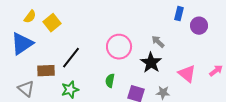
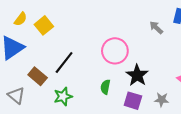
gray arrow: (158, 42) -> (156, 28), moved
black star: (151, 63) -> (137, 75), moved
brown rectangle: (46, 71) -> (38, 76), turned 42

